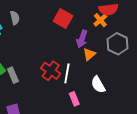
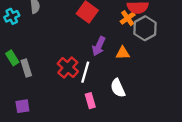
purple arrow: (82, 39) -> (99, 46), moved
gray hexagon: (118, 44) -> (145, 28), moved
orange triangle: (89, 54) -> (123, 53), moved, turned 32

